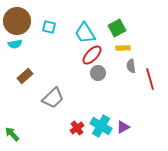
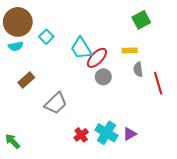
cyan square: (49, 27) -> (46, 37), moved, turned 32
green square: (117, 28) -> (141, 20), moved
cyan trapezoid: (85, 33) -> (81, 48), moved

